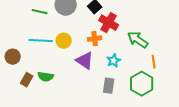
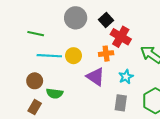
green line: (40, 12) -> (36, 34), moved
brown circle: (13, 57) -> (35, 81), moved
brown rectangle: (27, 80) -> (35, 107), moved

